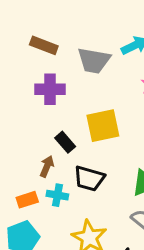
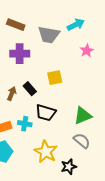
yellow square: (103, 126) -> (55, 78), size x0.7
brown arrow: (47, 166) -> (12, 94), moved

